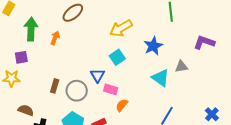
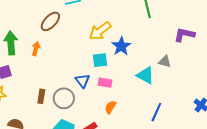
blue star: (153, 46) -> (121, 46), moved
cyan square: (117, 57) -> (100, 60), turned 35
gray triangle: (181, 67) -> (165, 61), turned 32
pink rectangle: (111, 89) -> (105, 83), moved

